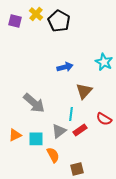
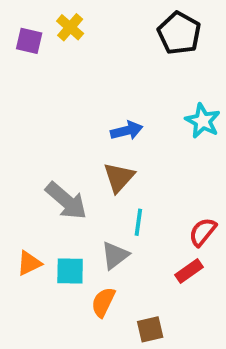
black pentagon: (59, 21) -> (179, 33), moved
brown triangle: (84, 91) -> (119, 177), moved
red semicircle: (104, 119) -> (203, 232), turned 98
red rectangle: (80, 130) -> (189, 271), moved
orange semicircle: (53, 155) -> (103, 302), turned -126

